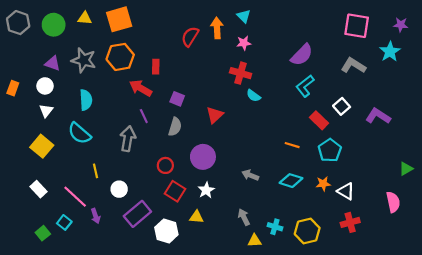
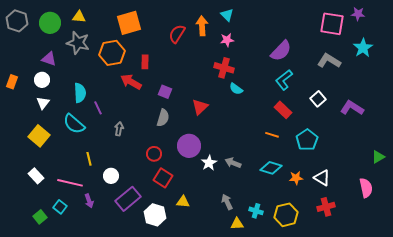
orange square: (119, 19) -> (129, 23), moved
purple star: (401, 25) -> (358, 14), moved
gray star: (84, 60) -> (78, 43), moved
purple line: (144, 116) -> (98, 108), moved
red rectangle: (319, 120) -> (283, 110), moved
gray arrow: (128, 139) -> (119, 129), size x0.6
orange star: (323, 184) -> (296, 178), moved
white star: (206, 190) -> (209, 163), moved
pink line: (75, 197) -> (70, 183), turned -30

